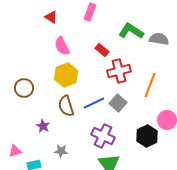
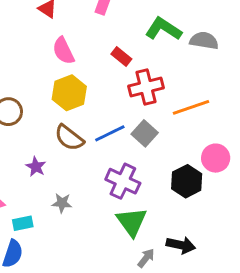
orange line: (150, 85) -> (191, 107), turned 50
brown semicircle: (66, 106) -> (69, 138), turned -35

